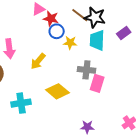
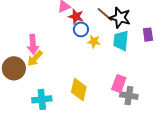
purple rectangle: (124, 33) -> (148, 35), turned -64
yellow arrow: (38, 61) -> (35, 58), moved
gray cross: (86, 70) -> (129, 96), moved
yellow diamond: (57, 91) -> (79, 89), turned 60

